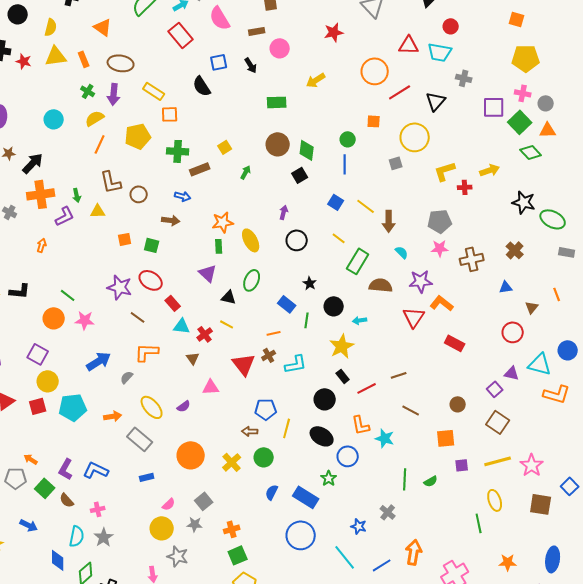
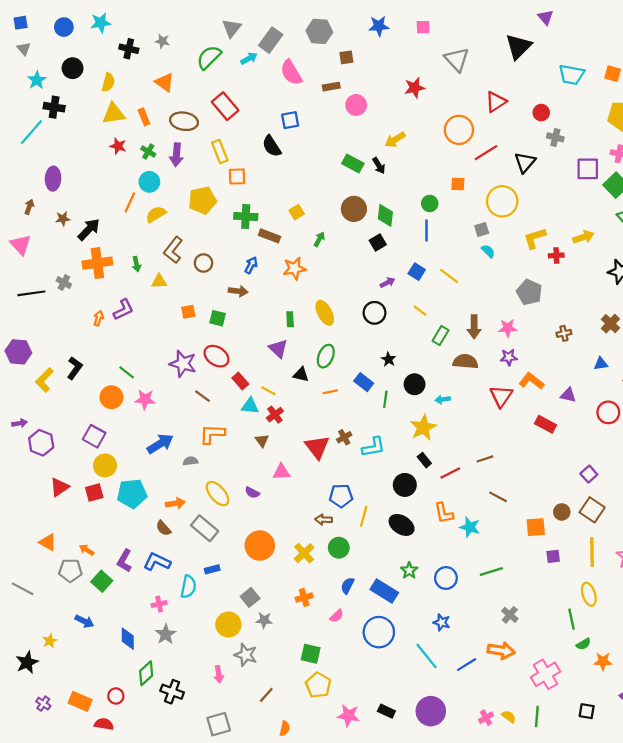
red circle: (451, 26) -> (541, 113), moved
red rectangle: (181, 35) -> (225, 106), moved
red triangle: (409, 45) -> (496, 102), turned -35
cyan trapezoid: (440, 52) -> (572, 75), moved
red star: (24, 61) -> (118, 146), moved
black arrow: (251, 65) -> (379, 166), moved
yellow rectangle: (154, 91) -> (220, 152), turned 35
green rectangle: (277, 102) -> (353, 163), turned 30
yellow semicircle: (95, 118) -> (156, 214), moved
cyan circle: (54, 119) -> (149, 182), moved
orange line: (100, 144) -> (130, 202), moved
brown rectangle: (200, 169) -> (270, 236), turned 42
brown L-shape: (111, 182) -> (173, 250), turned 50
blue arrow: (183, 196) -> (251, 265), turned -77
purple arrow: (284, 212) -> (387, 283), moved, turned 48
purple L-shape: (65, 216) -> (123, 310), moved
brown arrow: (389, 221) -> (474, 327), moved
gray pentagon: (440, 221) -> (529, 292), turned 30
orange star: (223, 222) -> (294, 268), moved
pink star: (440, 248) -> (508, 328), moved
cyan semicircle: (402, 252) -> (488, 251), moved
brown cross: (472, 259) -> (564, 333), size x0.6
green rectangle: (358, 261) -> (441, 336), size x0.7
purple star: (421, 281) -> (509, 357), size x0.7
black L-shape: (20, 291) -> (75, 368), turned -60
yellow line: (227, 324) -> (268, 391), moved
orange line: (274, 333) -> (330, 392), moved
purple triangle: (512, 373) -> (568, 395), moved
gray semicircle: (127, 377) -> (190, 461), turned 40
brown circle: (458, 404) -> (562, 512), moved
purple semicircle: (184, 406) -> (252, 492), turned 64
blue circle: (348, 456) -> (446, 578), moved
yellow line: (498, 461) -> (592, 552), turned -76
green line: (405, 479) -> (491, 572), turned 70
green semicircle: (431, 481) -> (583, 644), moved
brown semicircle: (67, 500) -> (163, 528), moved
gray square: (204, 501) -> (250, 597), moved
pink semicircle: (169, 504) -> (337, 616), moved
gray cross: (388, 512) -> (510, 615), moved
orange cross: (232, 529) -> (304, 597), moved
cyan semicircle: (77, 536) -> (188, 587), moved
orange arrow: (414, 552) -> (501, 651), turned 90
green square: (238, 555) -> (311, 654), turned 36
blue diamond: (58, 560) -> (128, 639), moved

